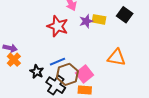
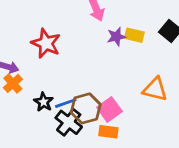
red star: (58, 26) -> (46, 43), moved
blue line: (57, 62) -> (66, 103), moved

